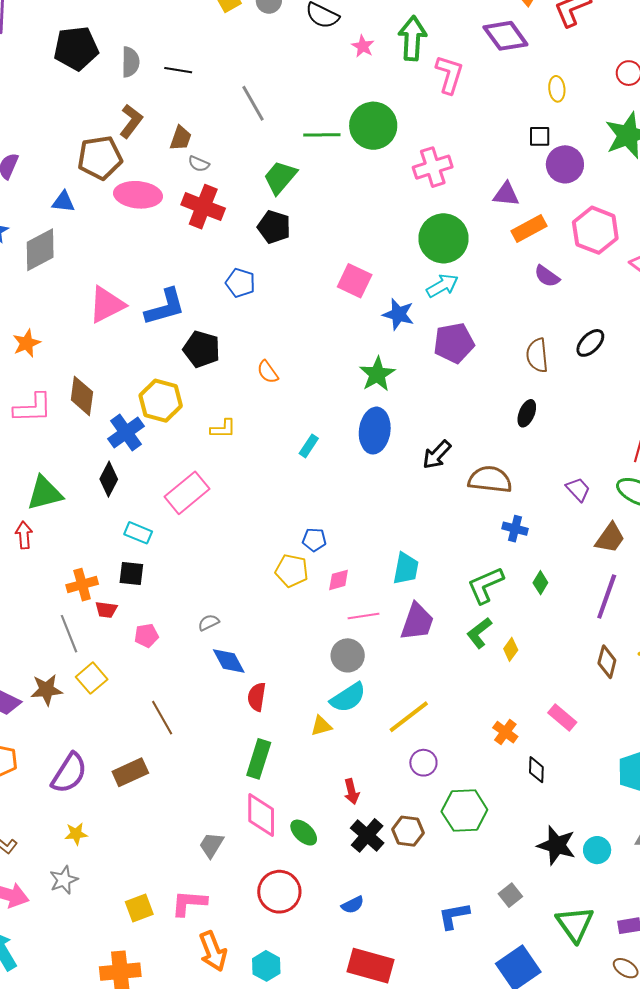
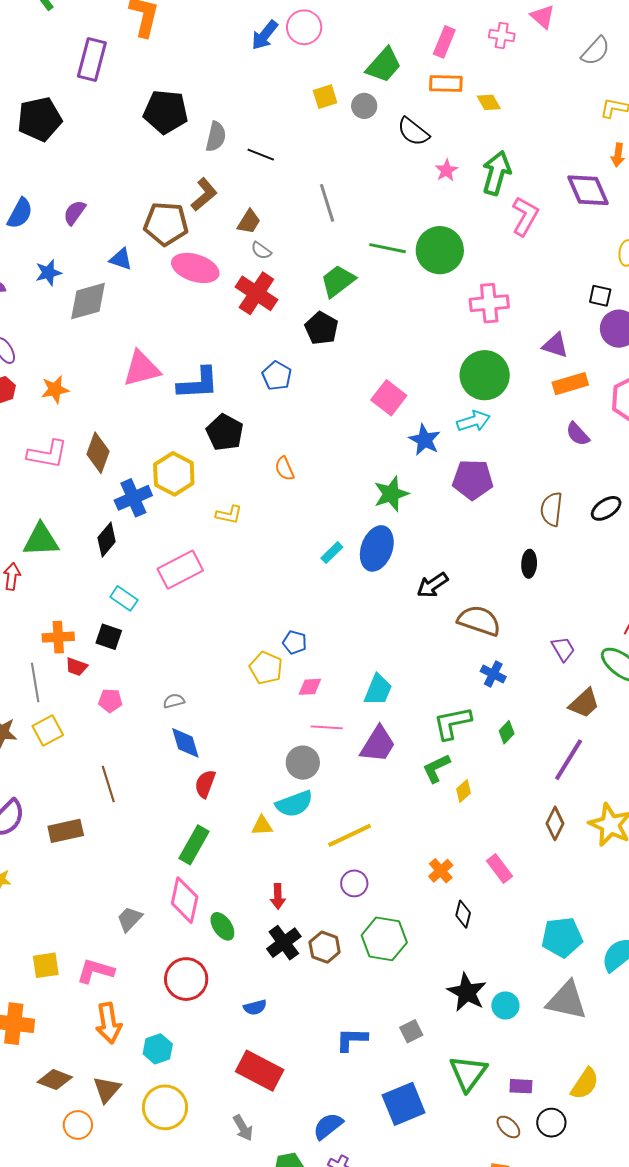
black ellipse: (527, 413) -> (529, 564), turned -32
cyan rectangle: (309, 446) -> (332, 553), moved

